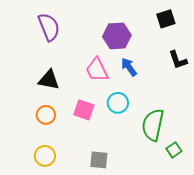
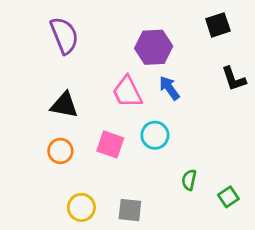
green semicircle: (153, 125) -> (189, 180), moved, size x0.5
yellow circle: (45, 156) -> (81, 207), moved

